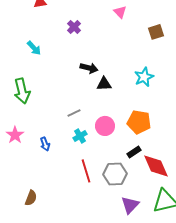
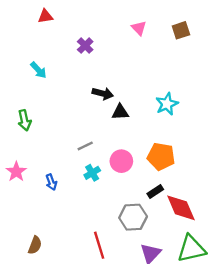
brown square: (156, 32) -> (181, 30), moved
green arrow: (22, 91) -> (24, 120), size x0.7
red line: (86, 171) -> (99, 245), moved

